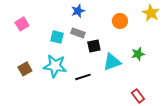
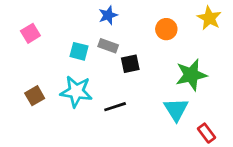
green star: (138, 54) -> (191, 75), size x1.6
cyan triangle: (112, 62) -> (176, 109), moved, turned -42
red rectangle: (138, 96) -> (207, 133), moved

